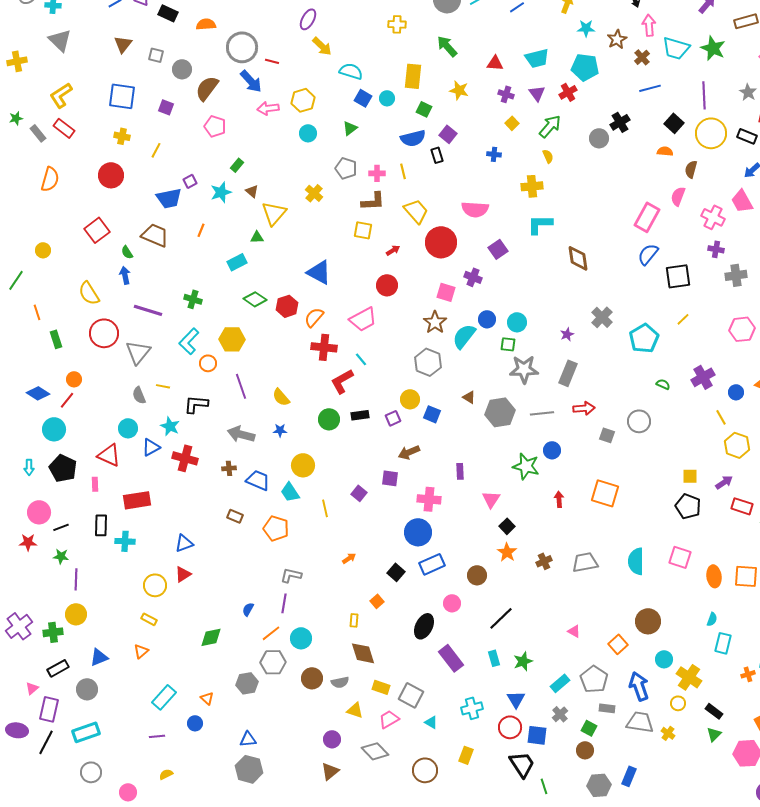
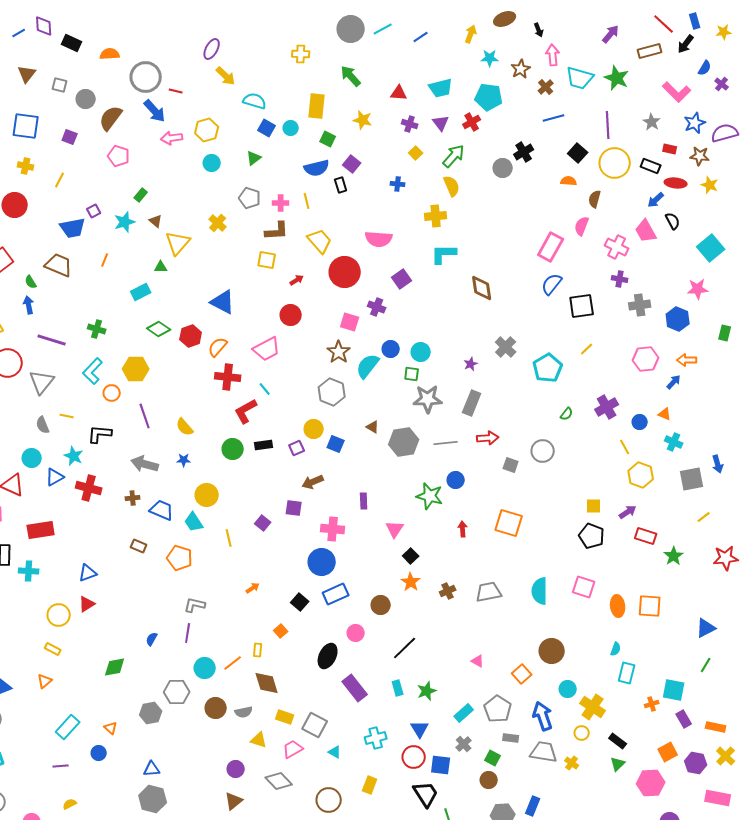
yellow semicircle: (548, 156) -> (452, 186), size x1.5
green semicircle: (663, 384) -> (567, 414), turned 104
orange line: (271, 633) -> (233, 663), moved

